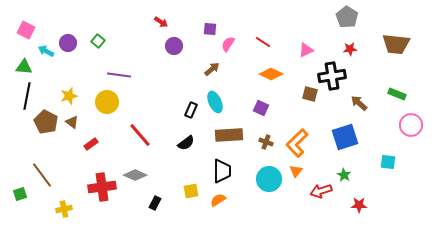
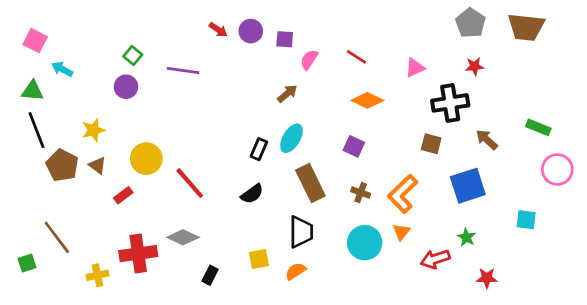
purple circle: (68, 43) -> (126, 87), moved
brown trapezoid: (396, 44) -> (526, 27), moved
purple circle: (174, 46) -> (251, 31), moved
purple line: (119, 75) -> (183, 70), moved
brown square: (310, 94) -> (431, 144), moved
black line: (27, 96) -> (36, 130), turned -32
yellow circle: (107, 102) -> (146, 159), moved
cyan ellipse: (215, 102) -> (291, 138), turned 55
brown rectangle: (229, 135) -> (310, 183), turned 68
yellow cross: (64, 209) -> (98, 275), moved

